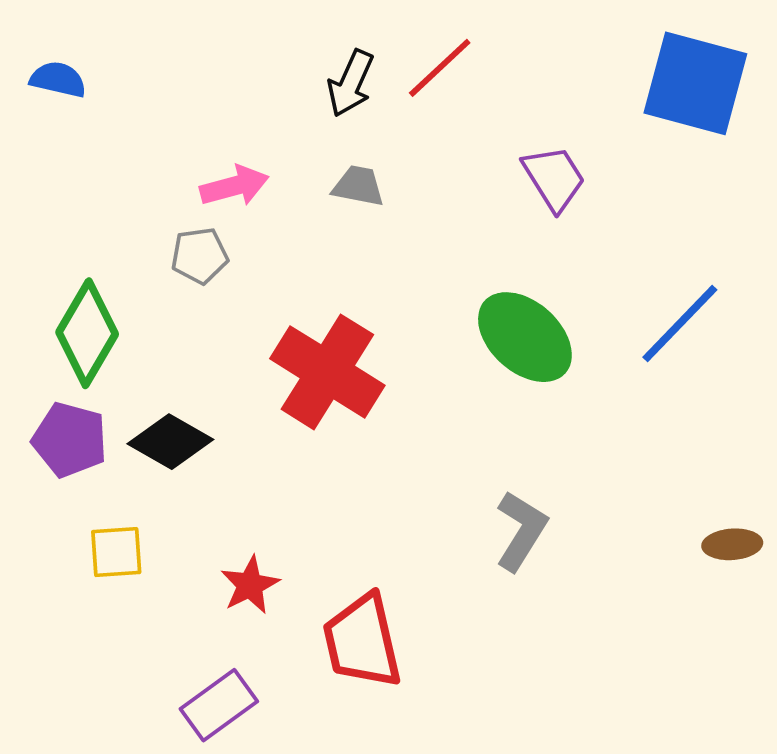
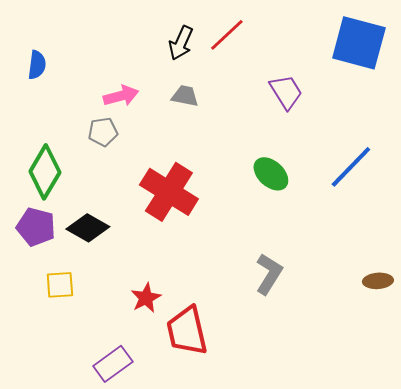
blue semicircle: (58, 79) -> (37, 65), moved, turned 84
green ellipse: (525, 337) -> (271, 174), size x0.7
red star: (250, 585) -> (146, 298), moved

